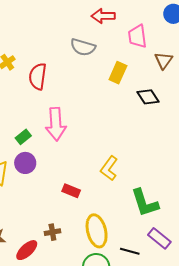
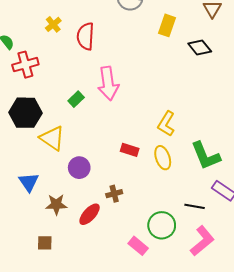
purple circle: (25, 163) -> (79, 168), moved
yellow ellipse: (97, 231) -> (163, 158), moved, size x0.7

